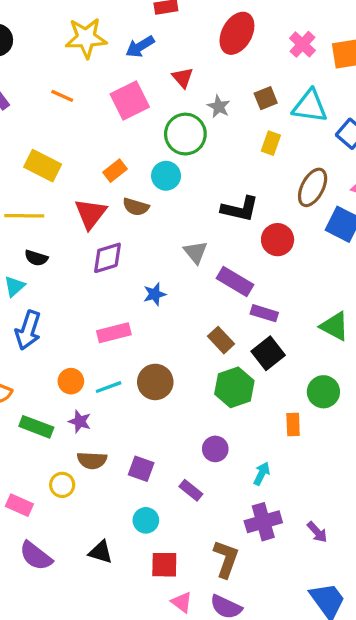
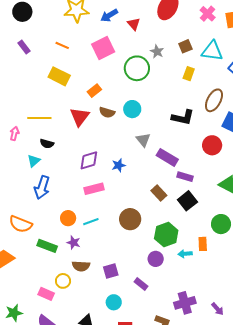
red triangle: (183, 78) -> (134, 24), moved
yellow rectangle: (43, 166) -> (59, 76), moved
cyan circle: (166, 176) -> (132, 109), moved
black L-shape: (240, 209) -> (183, 117), moved
red circle: (278, 240) -> (212, 145), moved
purple diamond: (107, 258) -> (89, 160), moved
brown circle: (155, 382) -> (130, 219), moved
green hexagon: (234, 387) -> (166, 235), moved
purple square: (141, 469) -> (111, 271), turned -35
cyan arrow: (262, 474) -> (185, 254), moved, turned -120
pink rectangle: (19, 505) -> (46, 294), moved

